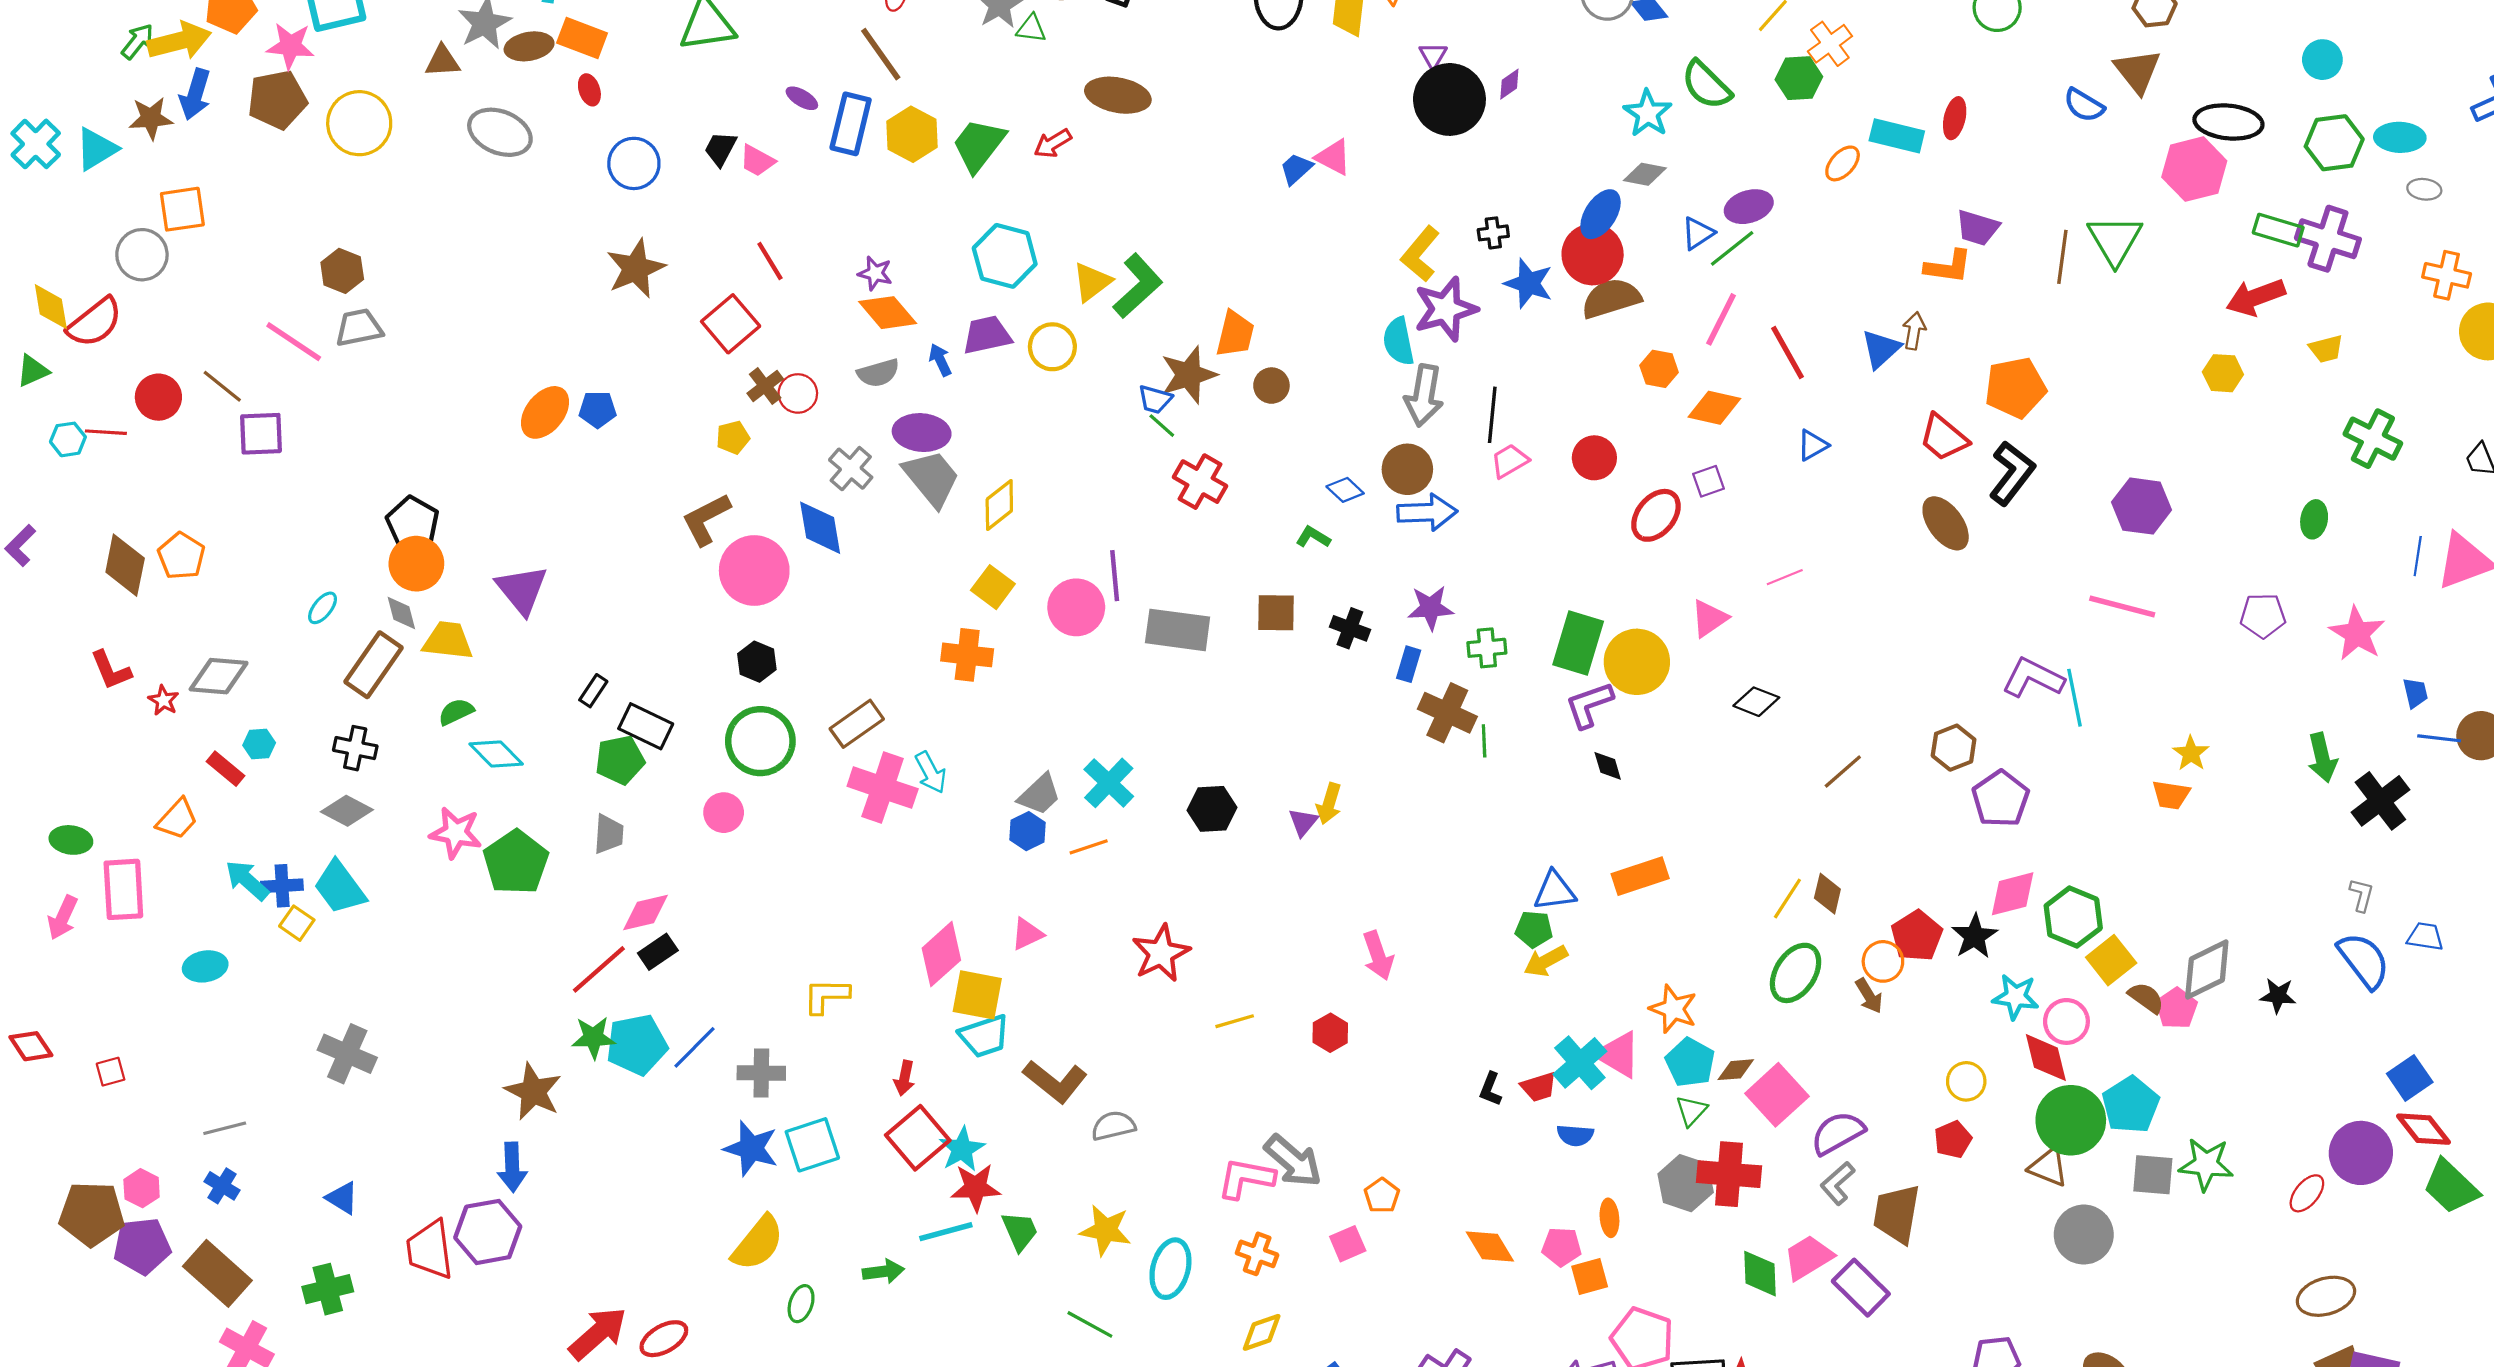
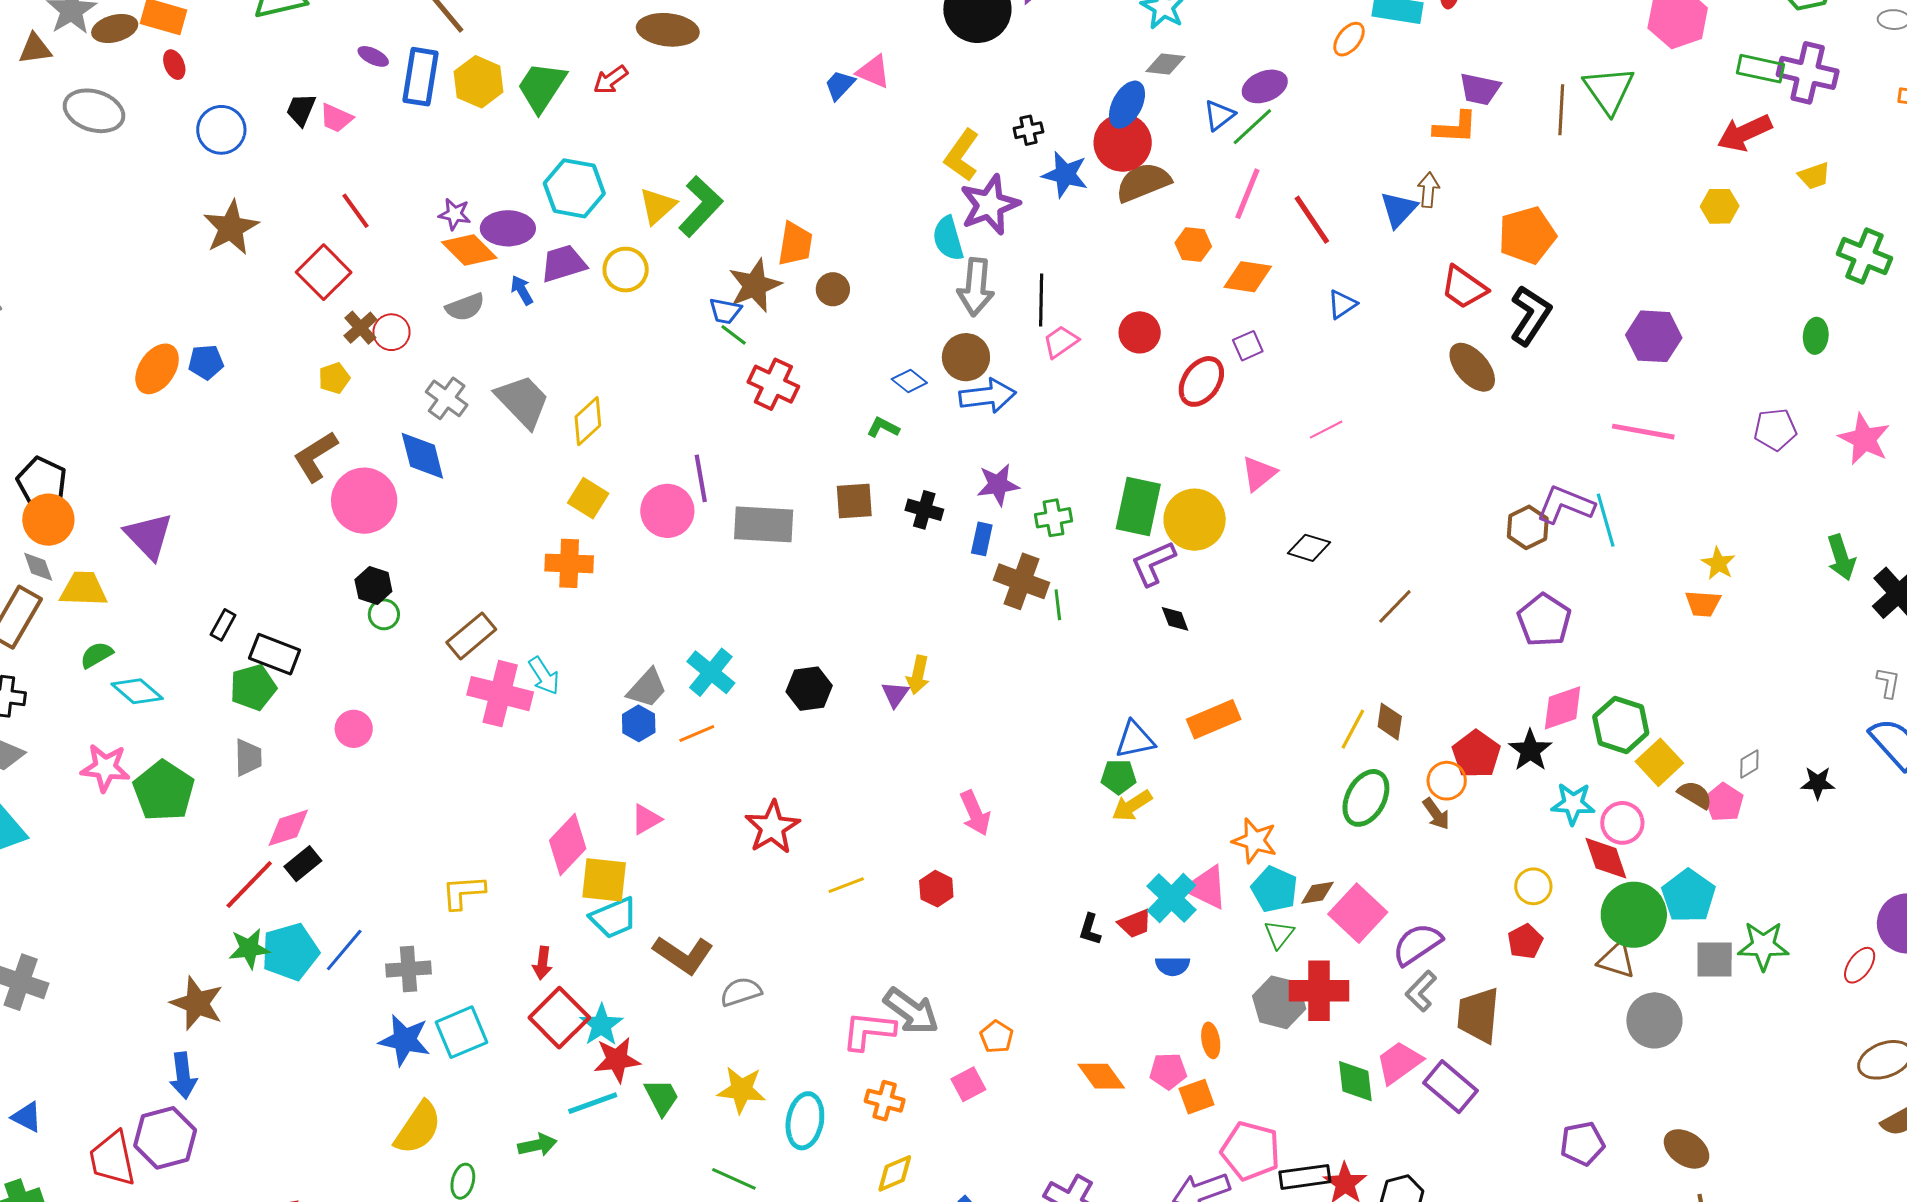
purple ellipse: (922, 433) -> (508, 228), moved
green circle: (760, 741) -> (384, 614), moved, size x0.5
brown hexagon: (1954, 748) -> (1528, 527), moved
gray diamond: (2207, 970) -> (1749, 764), size x0.5

